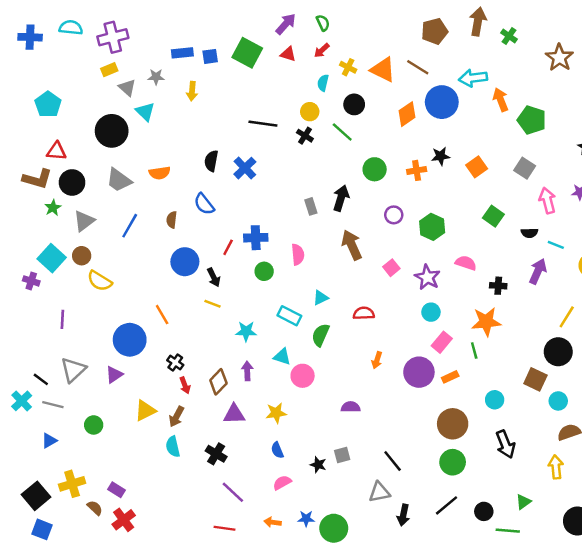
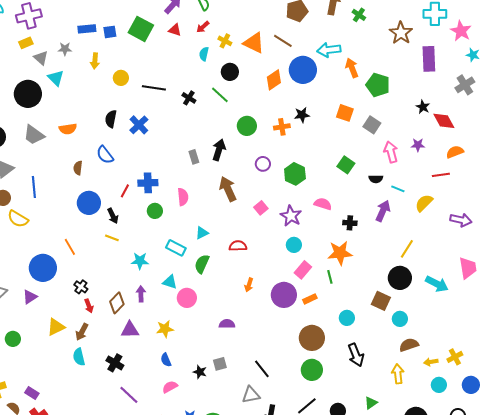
yellow circle: (310, 112) -> (121, 78), moved
orange square: (477, 167) -> (345, 113), moved, turned -36
blue line: (130, 226) -> (34, 187), moved, turned -35

